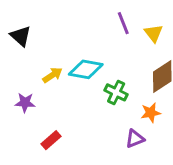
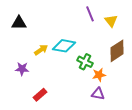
black triangle: (21, 36) -> (19, 23), turned -42
orange star: (151, 113) -> (99, 75), moved
purple triangle: (135, 139) -> (98, 94), turned 32

